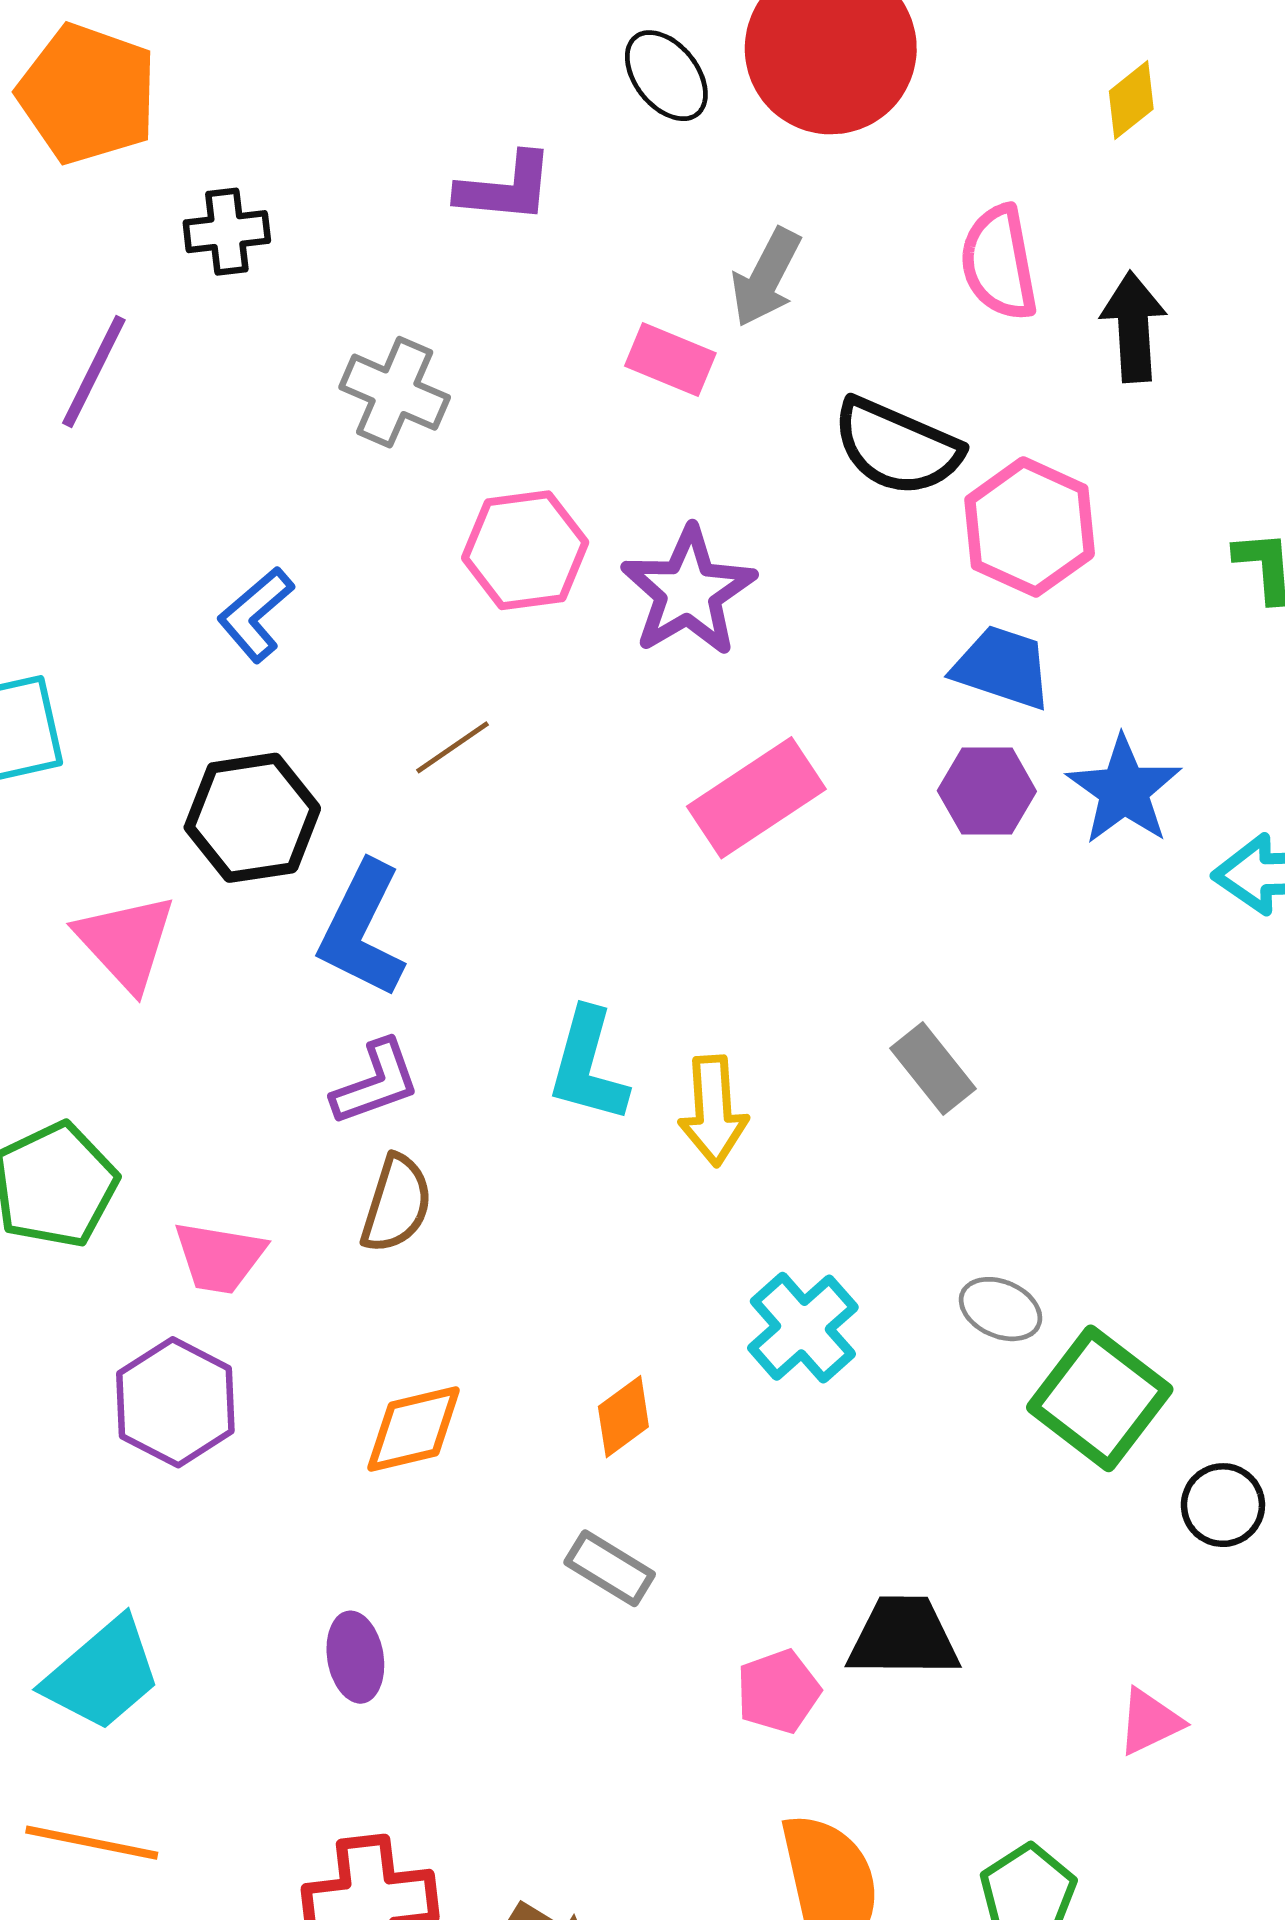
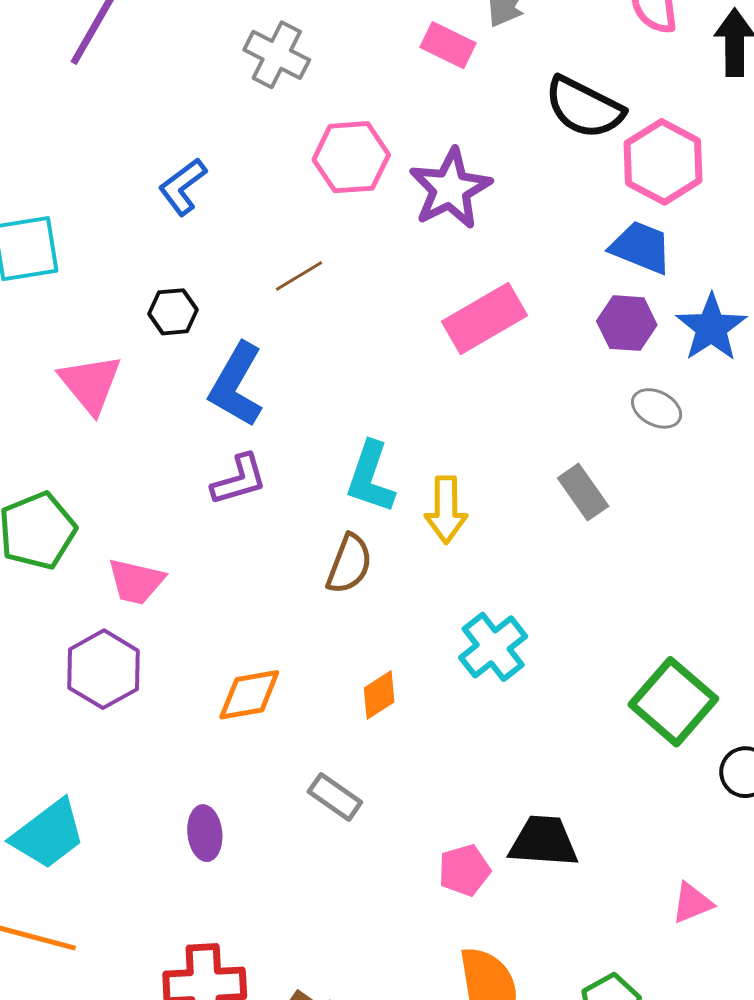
black hexagon: (252, 818) -> (173, 312), size x0.6
brown semicircle: (396, 1204) -> (349, 564), moved
gray ellipse: (1001, 1309) -> (657, 408), moved
gray rectangle: (610, 1568) -> (335, 797), moved

